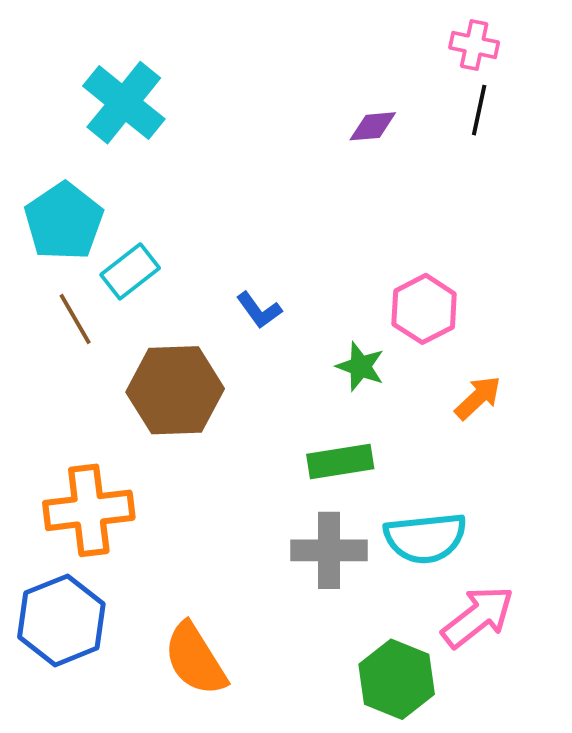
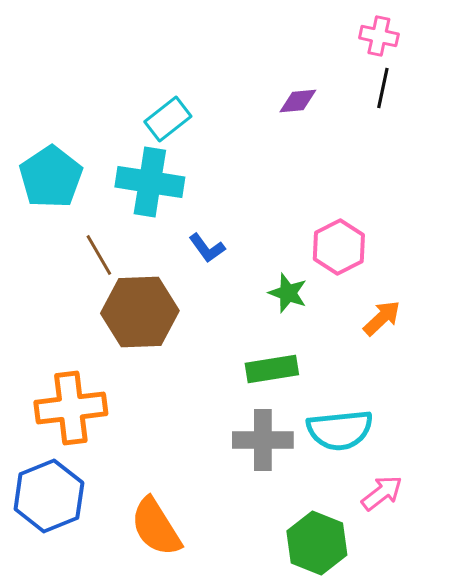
cyan cross: (124, 103) -> (150, 182), moved, turned -30
cyan rectangle: (130, 271) -> (168, 119), moved
brown line: (75, 319) -> (99, 255), moved
pink arrow: (478, 617) -> (382, 493), size x0.7

